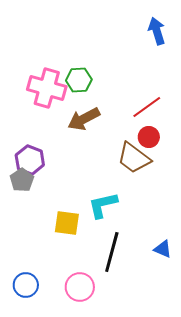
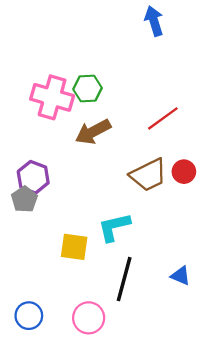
blue arrow: (157, 31) -> (154, 21), moved
red circle: (149, 137) -> (184, 172), moved
brown trapezoid: (134, 158) -> (148, 175), turned -63

